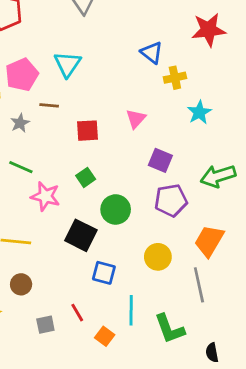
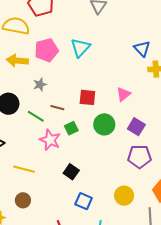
brown line: (49, 105) -> (57, 108), moved
green square: (86, 177) -> (71, 128), moved
green circle: (116, 209) -> (104, 124), moved
black square: (81, 235) -> (71, 172), size x0.7

